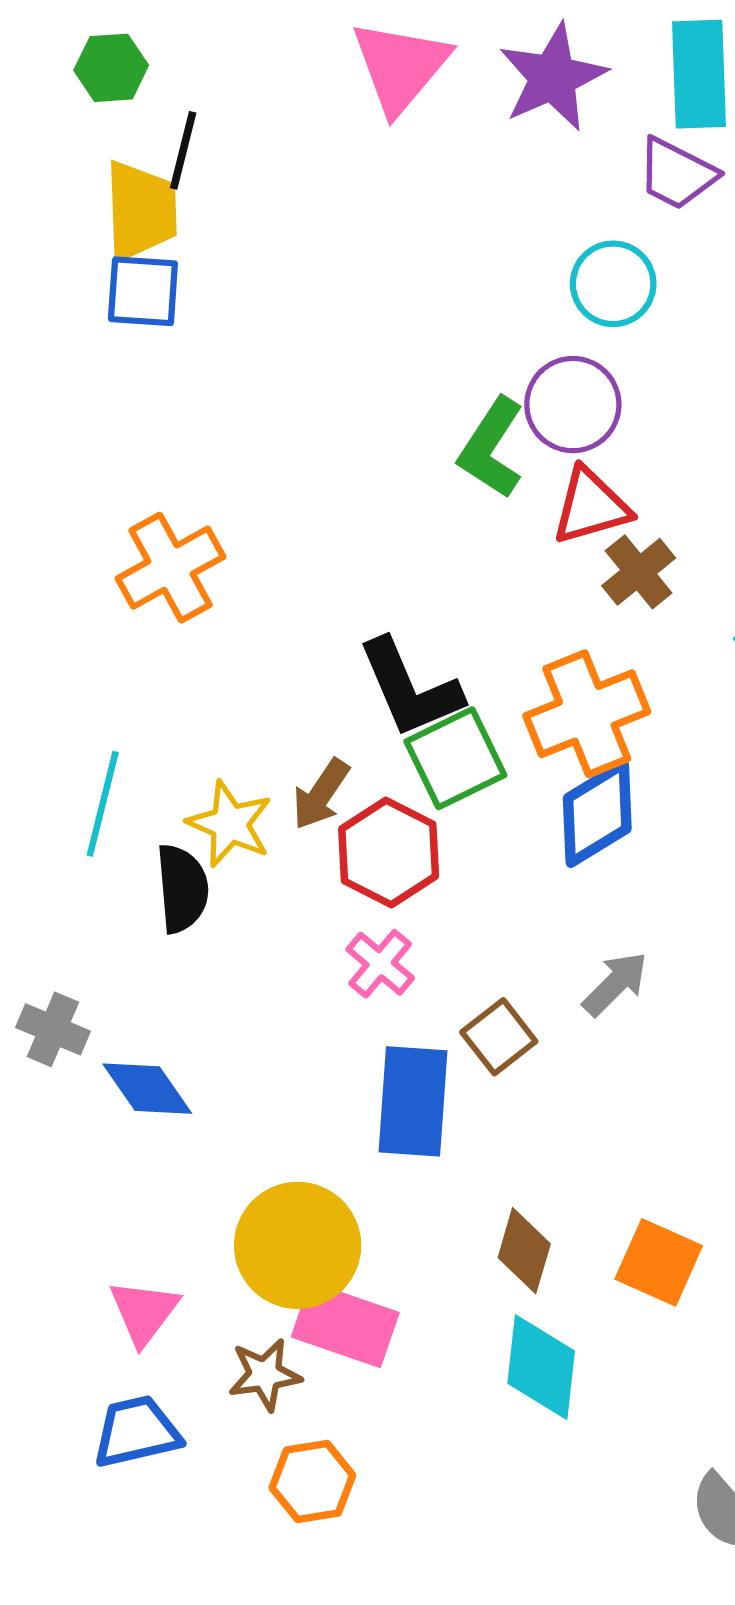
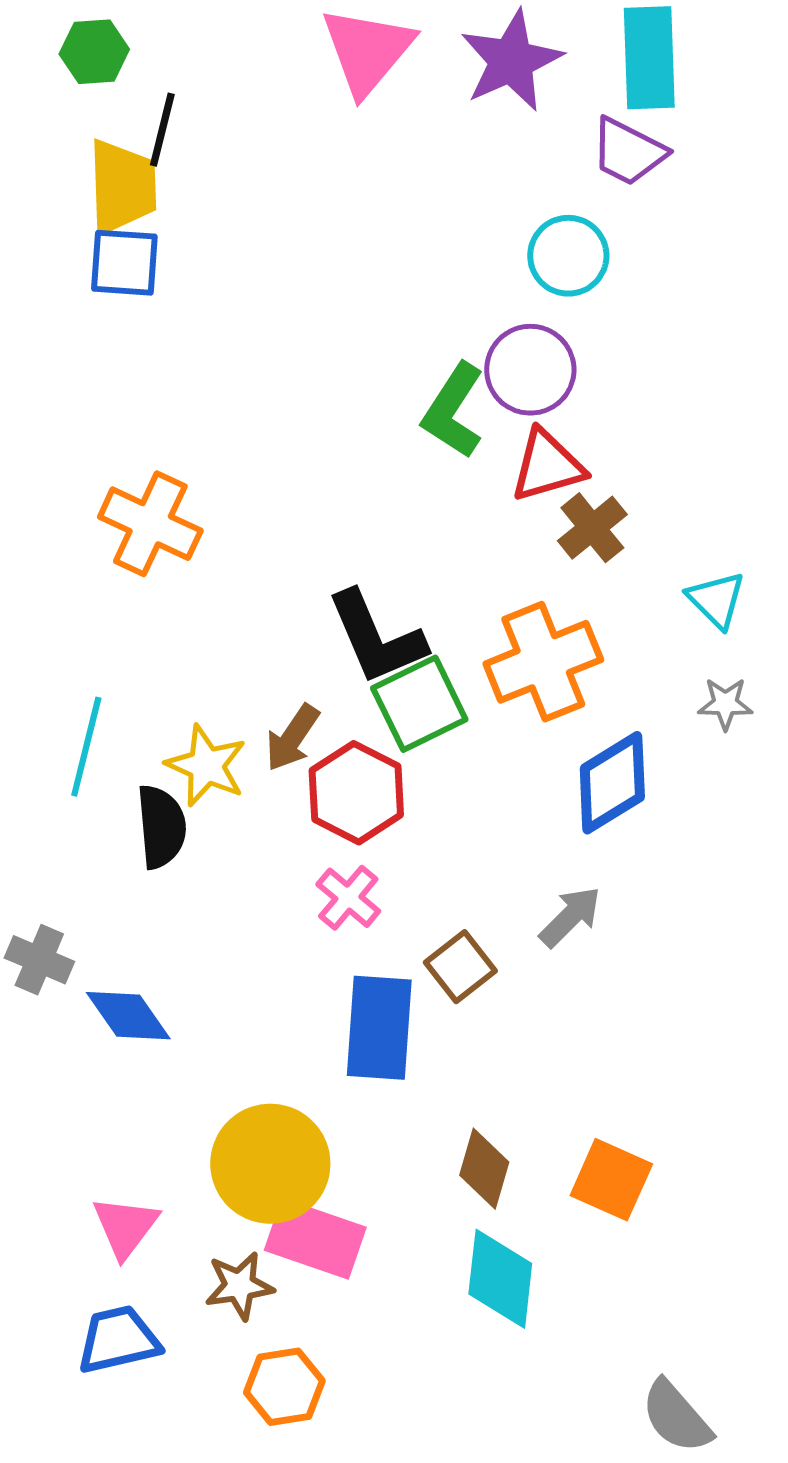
orange cross: (170, 568) -> (150, 524), turned -36
blue diamond: (597, 813) -> (612, 783), moved

